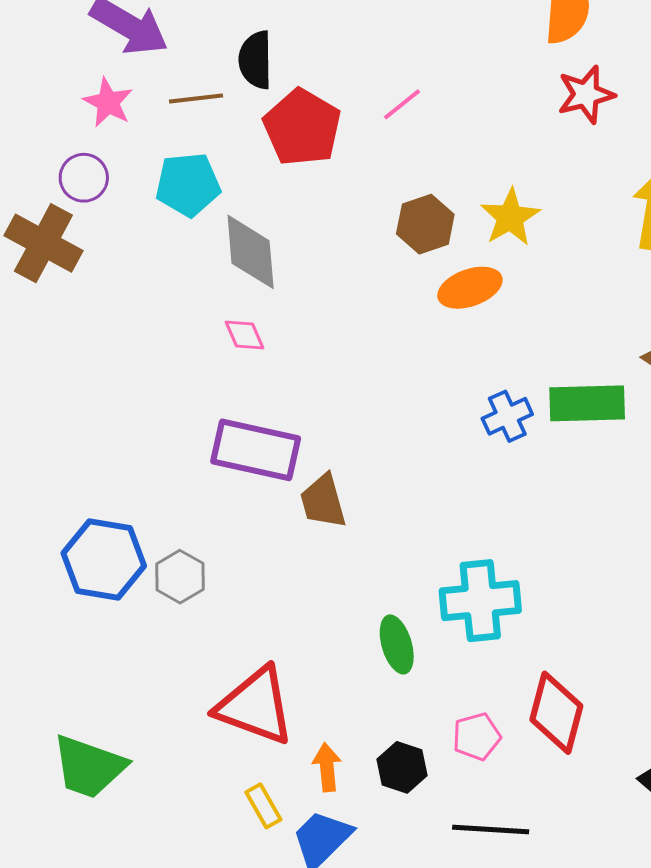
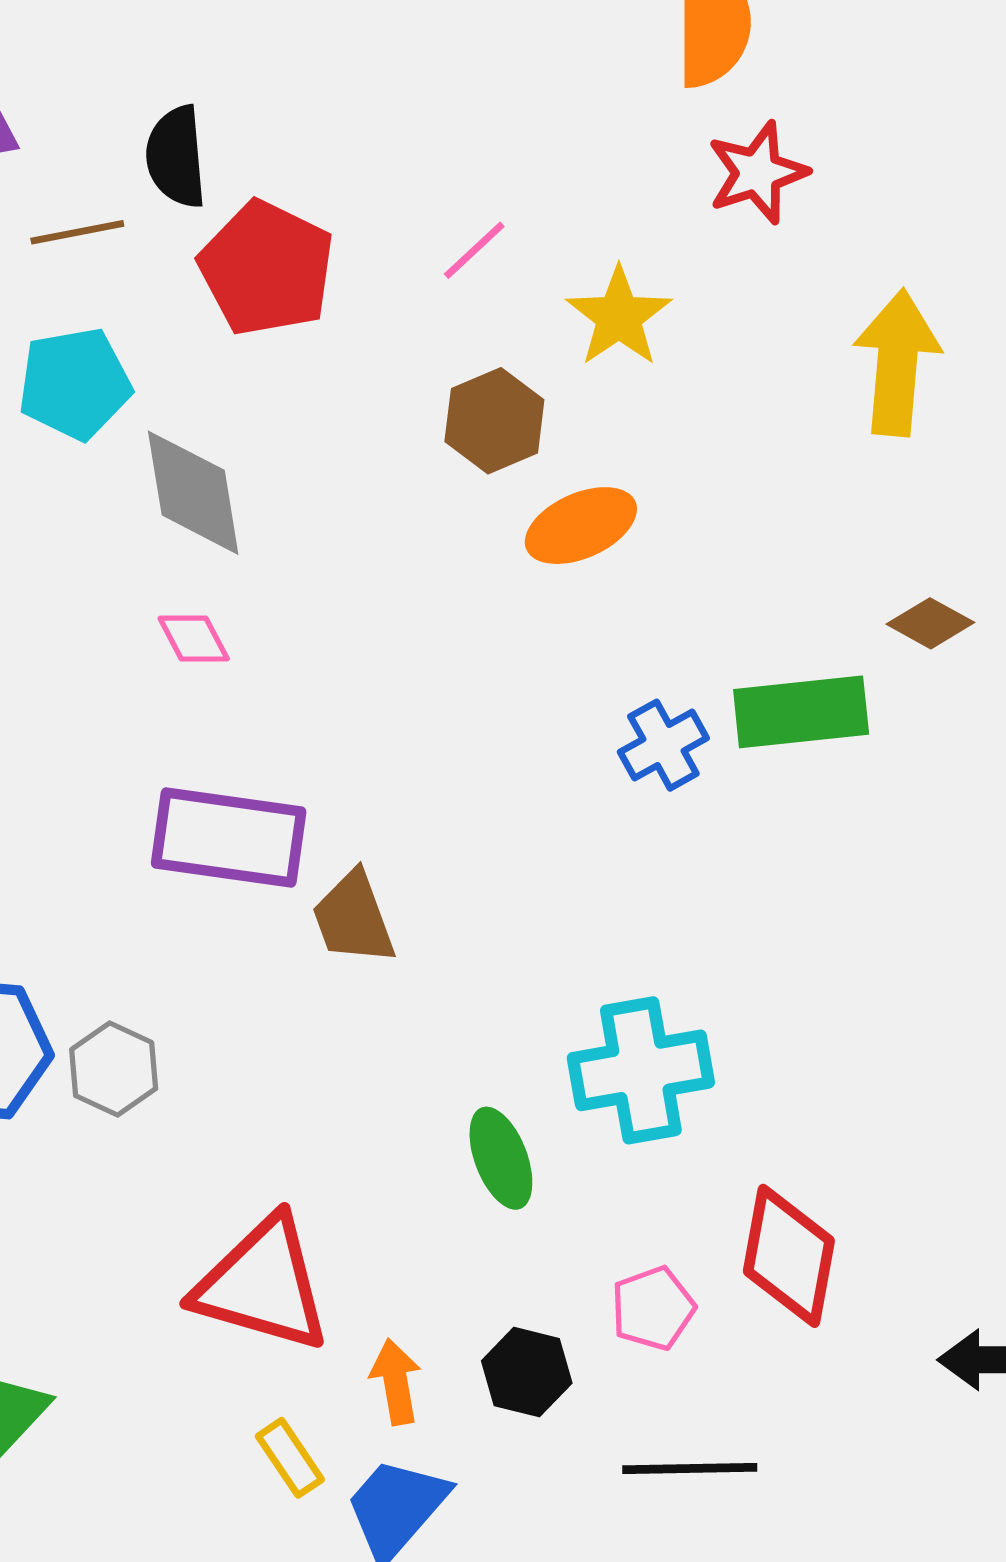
pink line: (402, 104) -> (474, 250), moved
yellow star: (510, 217) -> (619, 317), moved

